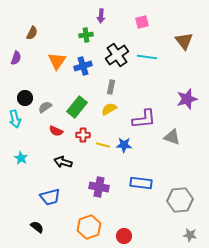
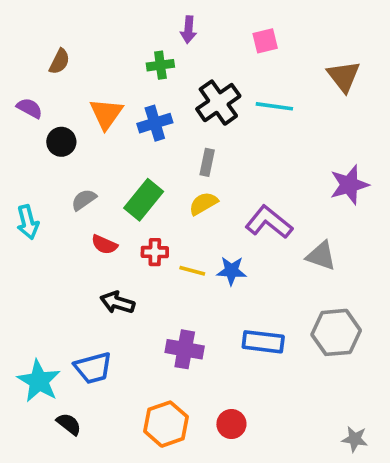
purple semicircle: (16, 58) -> (30, 108), turned -80
black circle: (25, 98) -> (61, 142), moved
purple L-shape: (144, 119) -> (269, 222), turned -135
cyan star: (21, 158) -> (39, 381), moved, size x1.6
gray hexagon: (180, 200) -> (336, 332), moved
red circle: (124, 236) -> (231, 424), moved

